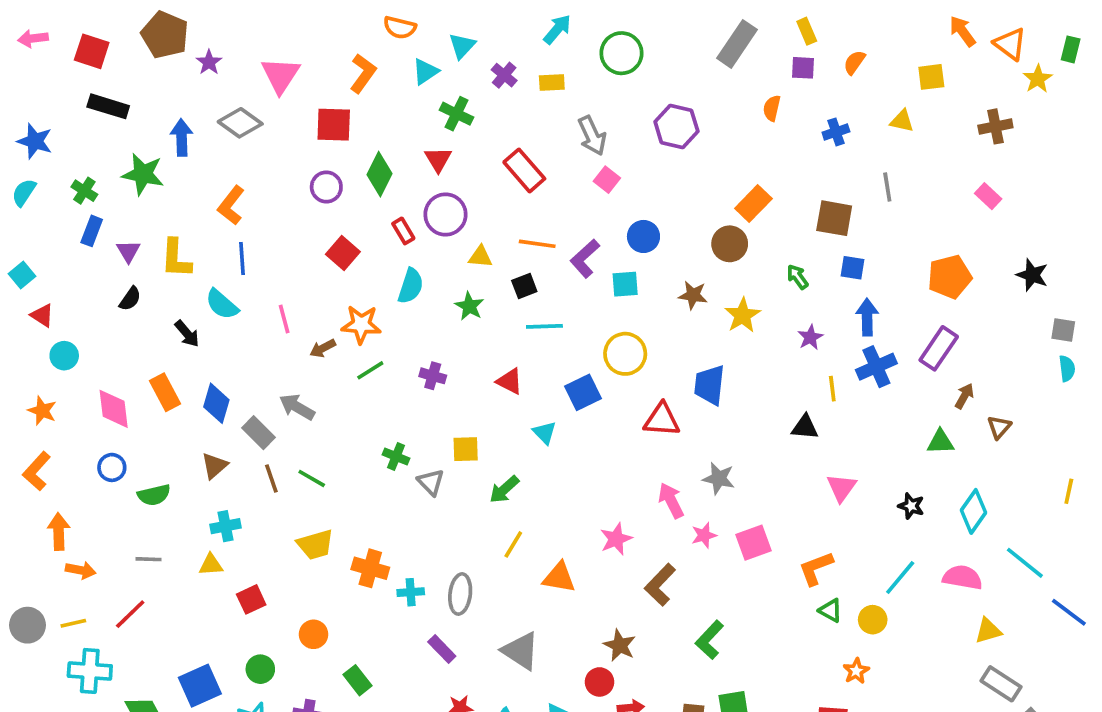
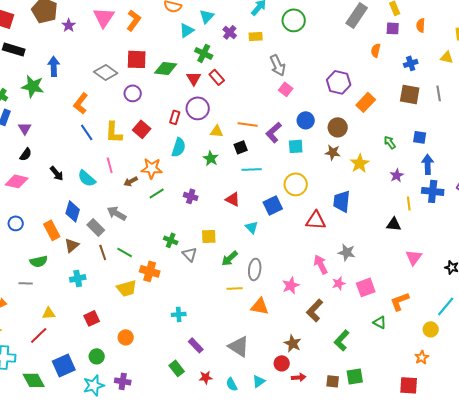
orange semicircle: (854, 62) -> (421, 25), turned -32
orange L-shape: (363, 73) -> (134, 20), moved
pink triangle: (280, 75) -> (104, 17), moved
gray diamond: (240, 123) -> (106, 72), moved
purple hexagon: (676, 126) -> (339, 82), moved
red rectangle: (524, 170) -> (217, 77), moved, size x0.7
green diamond: (379, 174) -> (166, 68), moved, turned 70
brown square: (834, 218) -> (410, 94), moved
red rectangle: (403, 231) -> (175, 117), turned 48
brown circle: (730, 244) -> (338, 127), moved
yellow L-shape: (176, 258) -> (114, 132), moved
blue line: (242, 258) -> (87, 132), turned -30
cyan semicircle: (222, 304) -> (87, 178), moved
blue cross: (876, 367) -> (433, 191), turned 30
orange rectangle: (165, 392) -> (52, 230), moved
pink diamond: (114, 409) -> (17, 181), moved, turned -70
blue circle: (112, 467) -> (16, 223), moved
yellow line: (513, 544) -> (235, 288), turned 56
gray line: (148, 559) -> (26, 283), moved
yellow triangle: (211, 565) -> (49, 313), moved
orange cross: (370, 568) -> (150, 271), moved
gray ellipse: (460, 594) -> (255, 269), moved
green triangle: (830, 610) -> (380, 322), moved
red line: (130, 614) -> (39, 335), moved
green rectangle: (357, 680) -> (177, 368), moved

